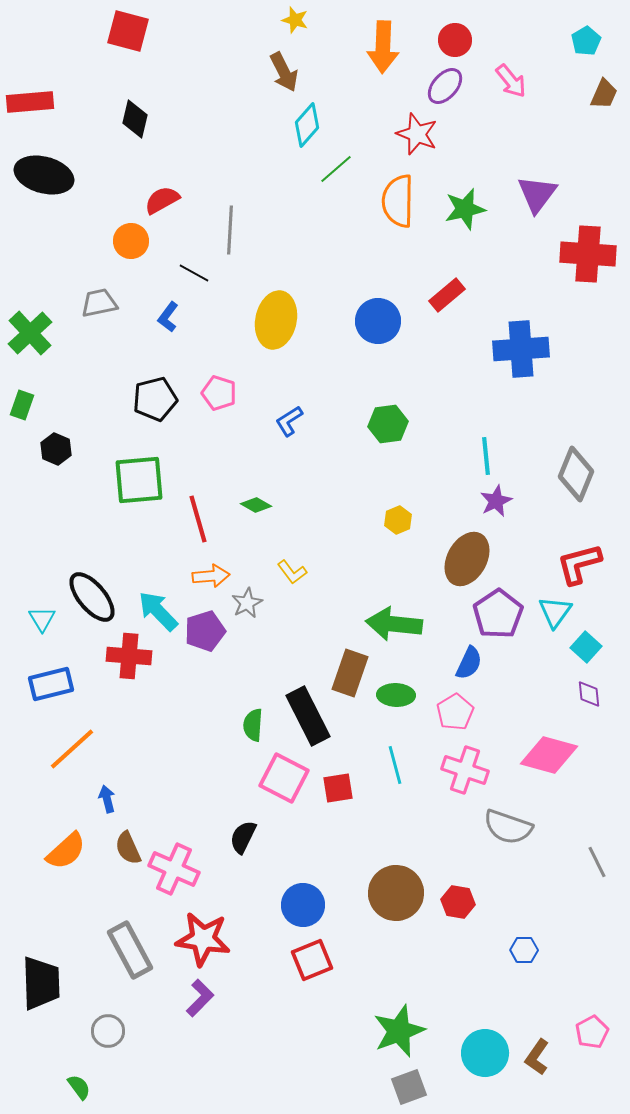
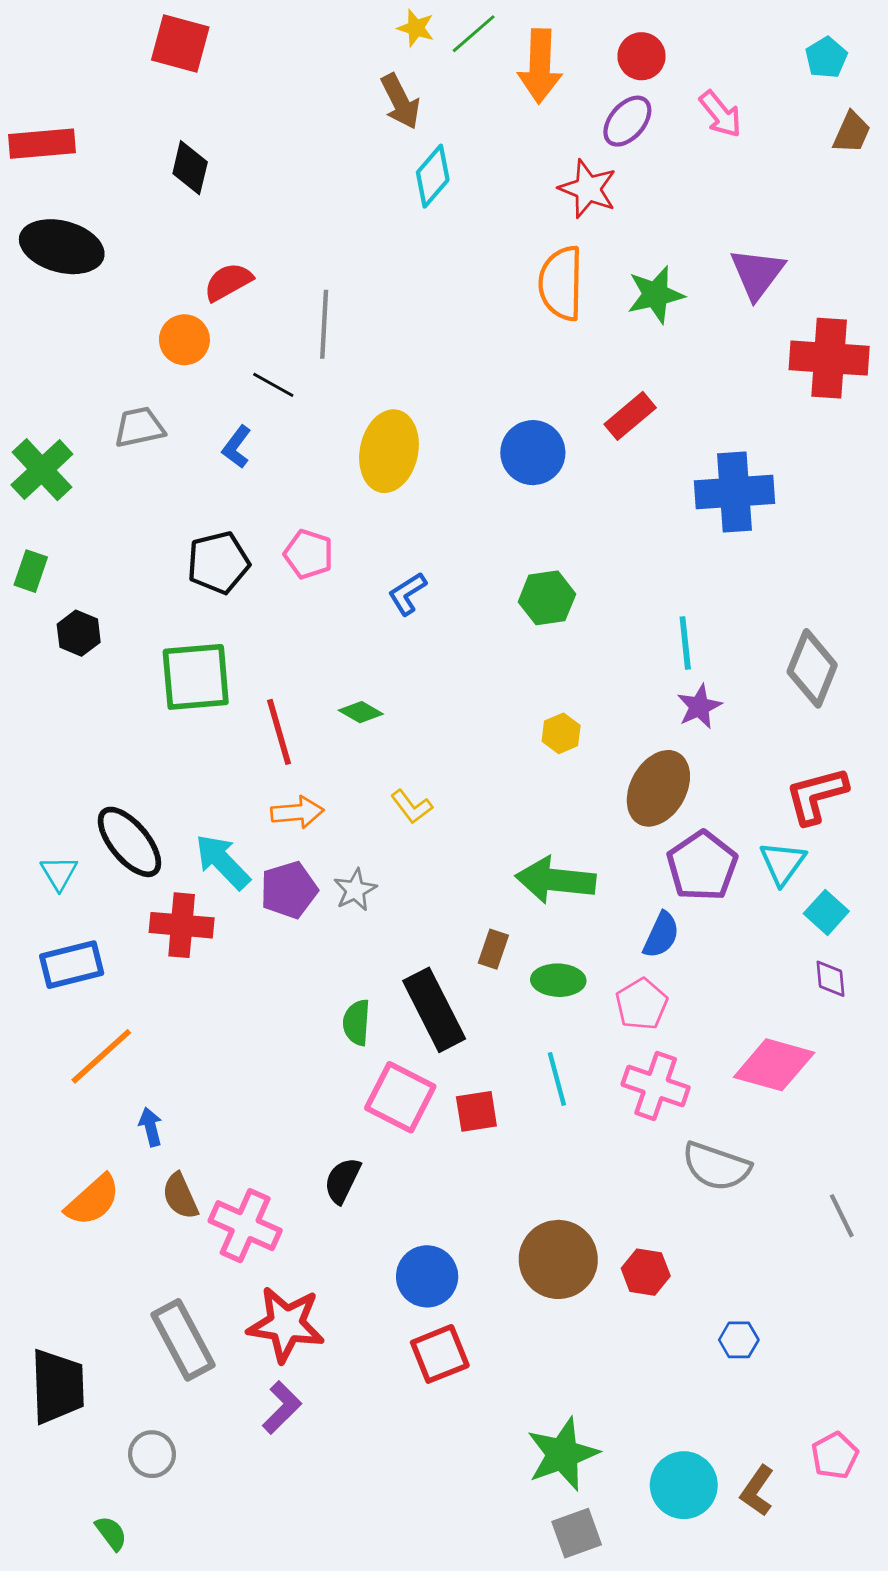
green line: (336, 169) -> (474, 34), moved
gray star: (247, 603) -> (355, 890), moved
brown rectangle: (350, 673) -> (493, 949), size x0.6

